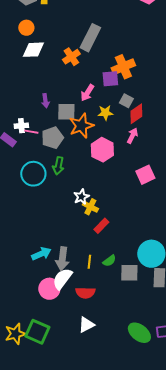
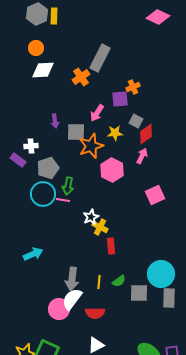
orange cross: (123, 67) -> (133, 87), size x0.6
pink line: (31, 132) -> (63, 200), moved
gray pentagon: (52, 138) -> (48, 168), moved
red rectangle: (101, 226) -> (111, 246), turned -49
cyan arrow: (41, 254) -> (33, 254), moved

